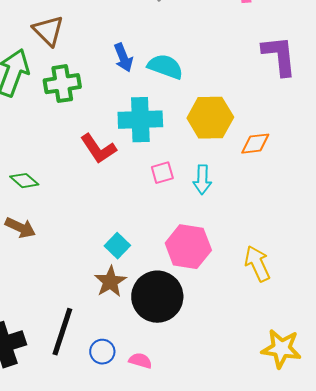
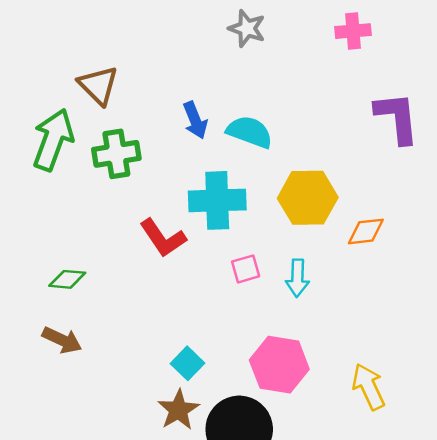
green diamond: (24, 181) -> (67, 279), turned -36

